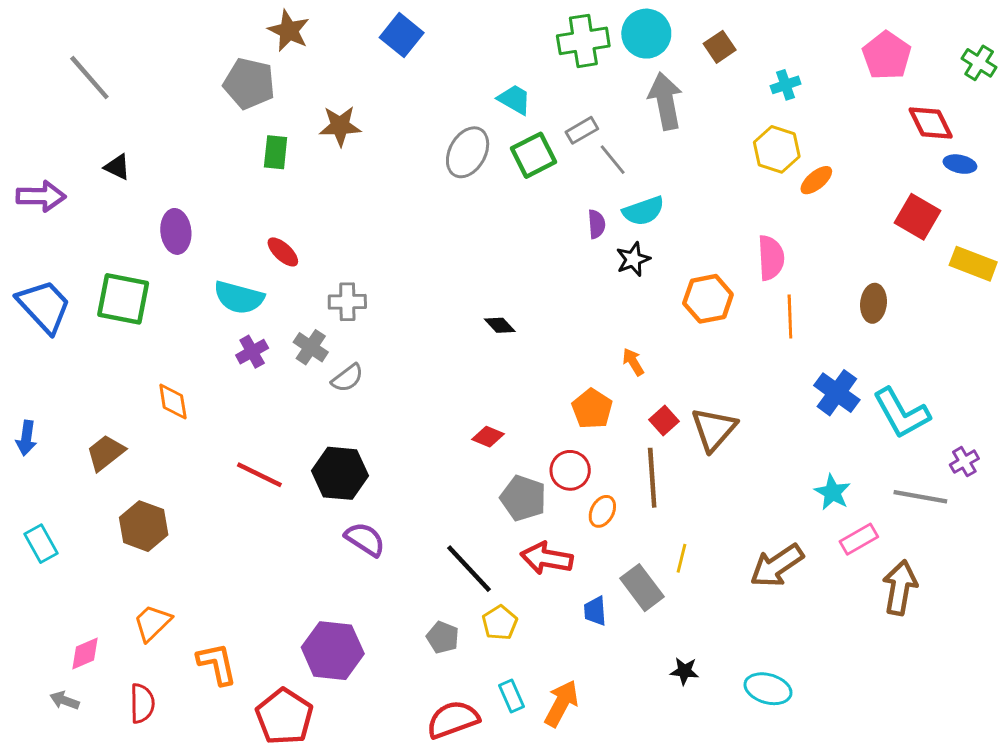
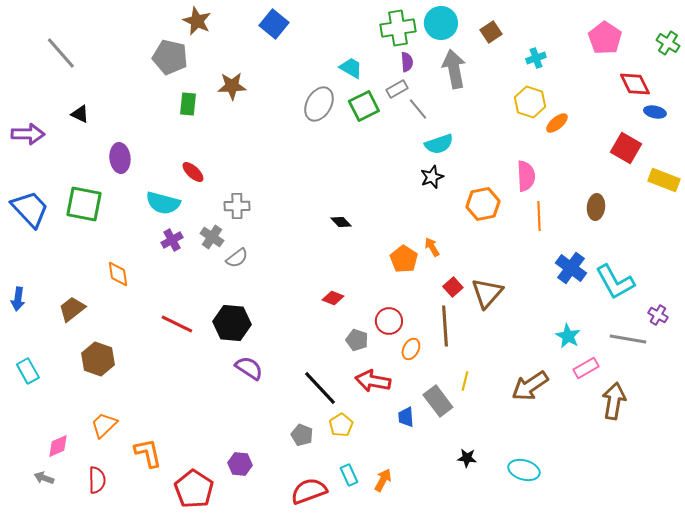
purple semicircle: (597, 224) -> (407, 62), moved
orange pentagon: (592, 409) -> (404, 259), moved
purple cross: (964, 462) -> (658, 315), turned -30
gray pentagon: (523, 498) -> (357, 340), size x0.7
purple hexagon: (333, 651) -> (240, 464), moved, size x0.6
orange arrow: (561, 703) -> (383, 480), size x0.7

